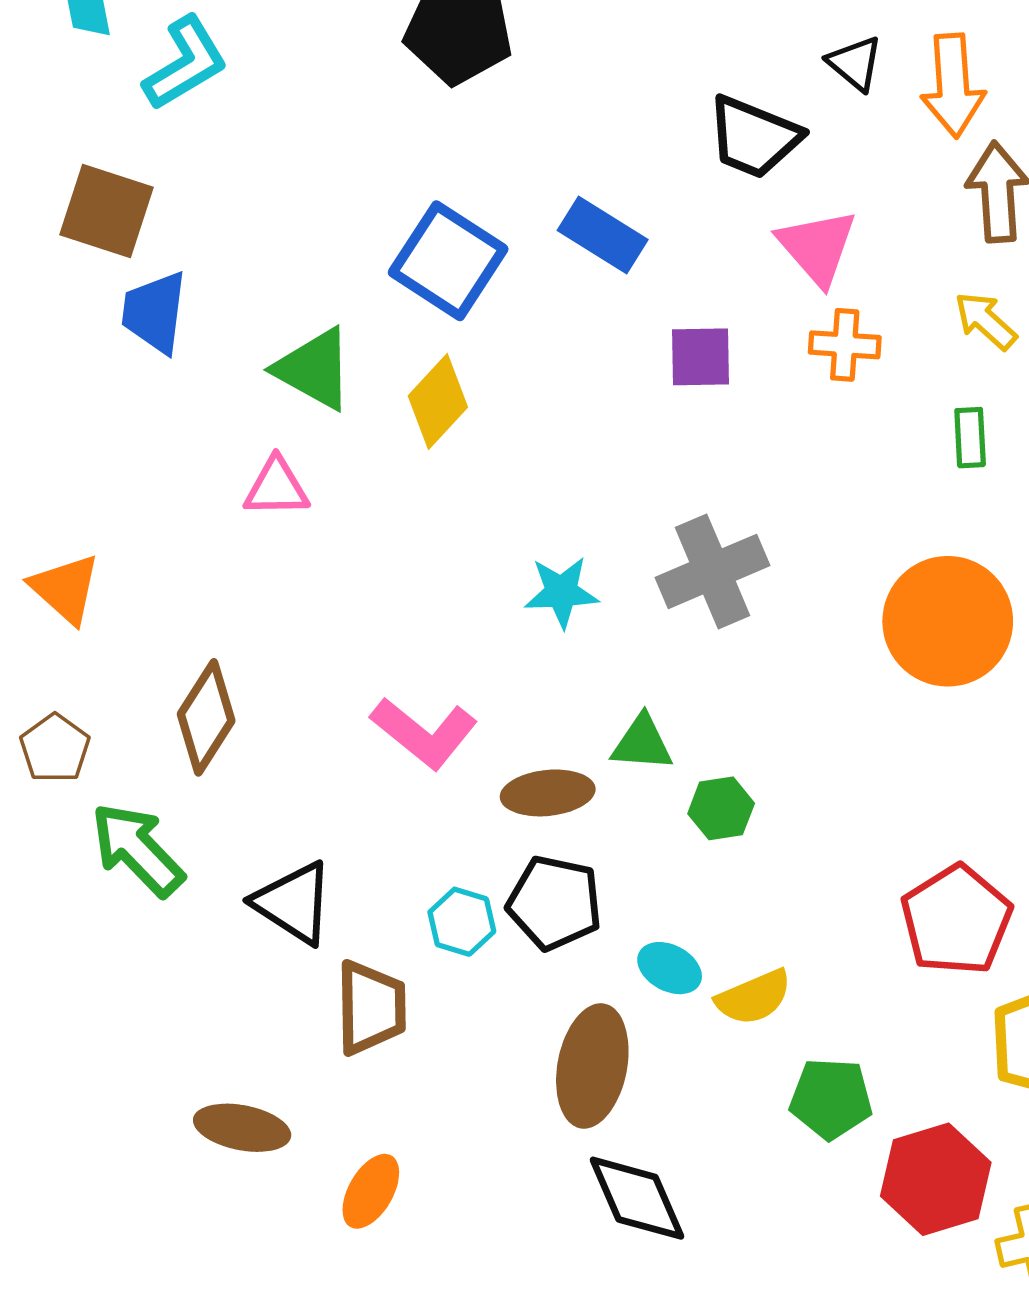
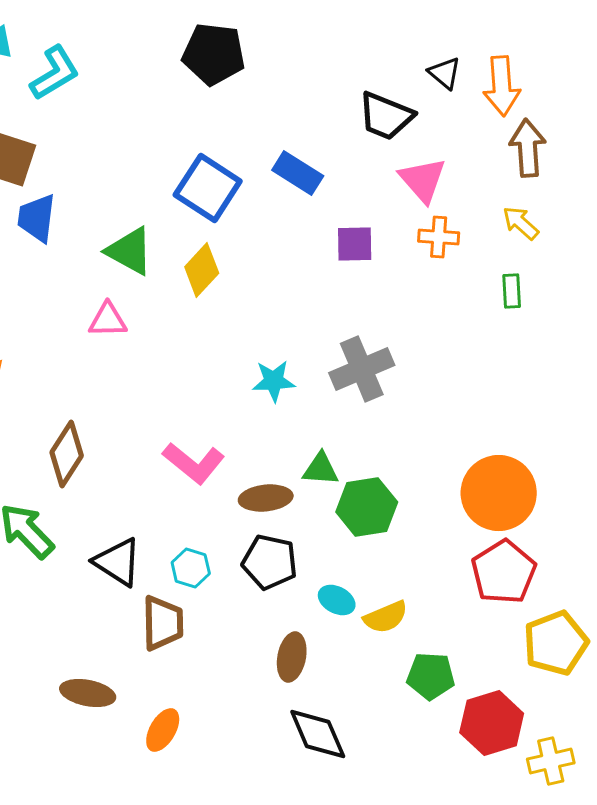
orange circle: (948, 621) -> (499, 493), moved
green hexagon: (721, 808) -> (367, 507), size x1.6
cyan hexagon: (462, 922) -> (191, 568), moved
brown ellipse: (592, 1066) -> (292, 657), size x0.7

